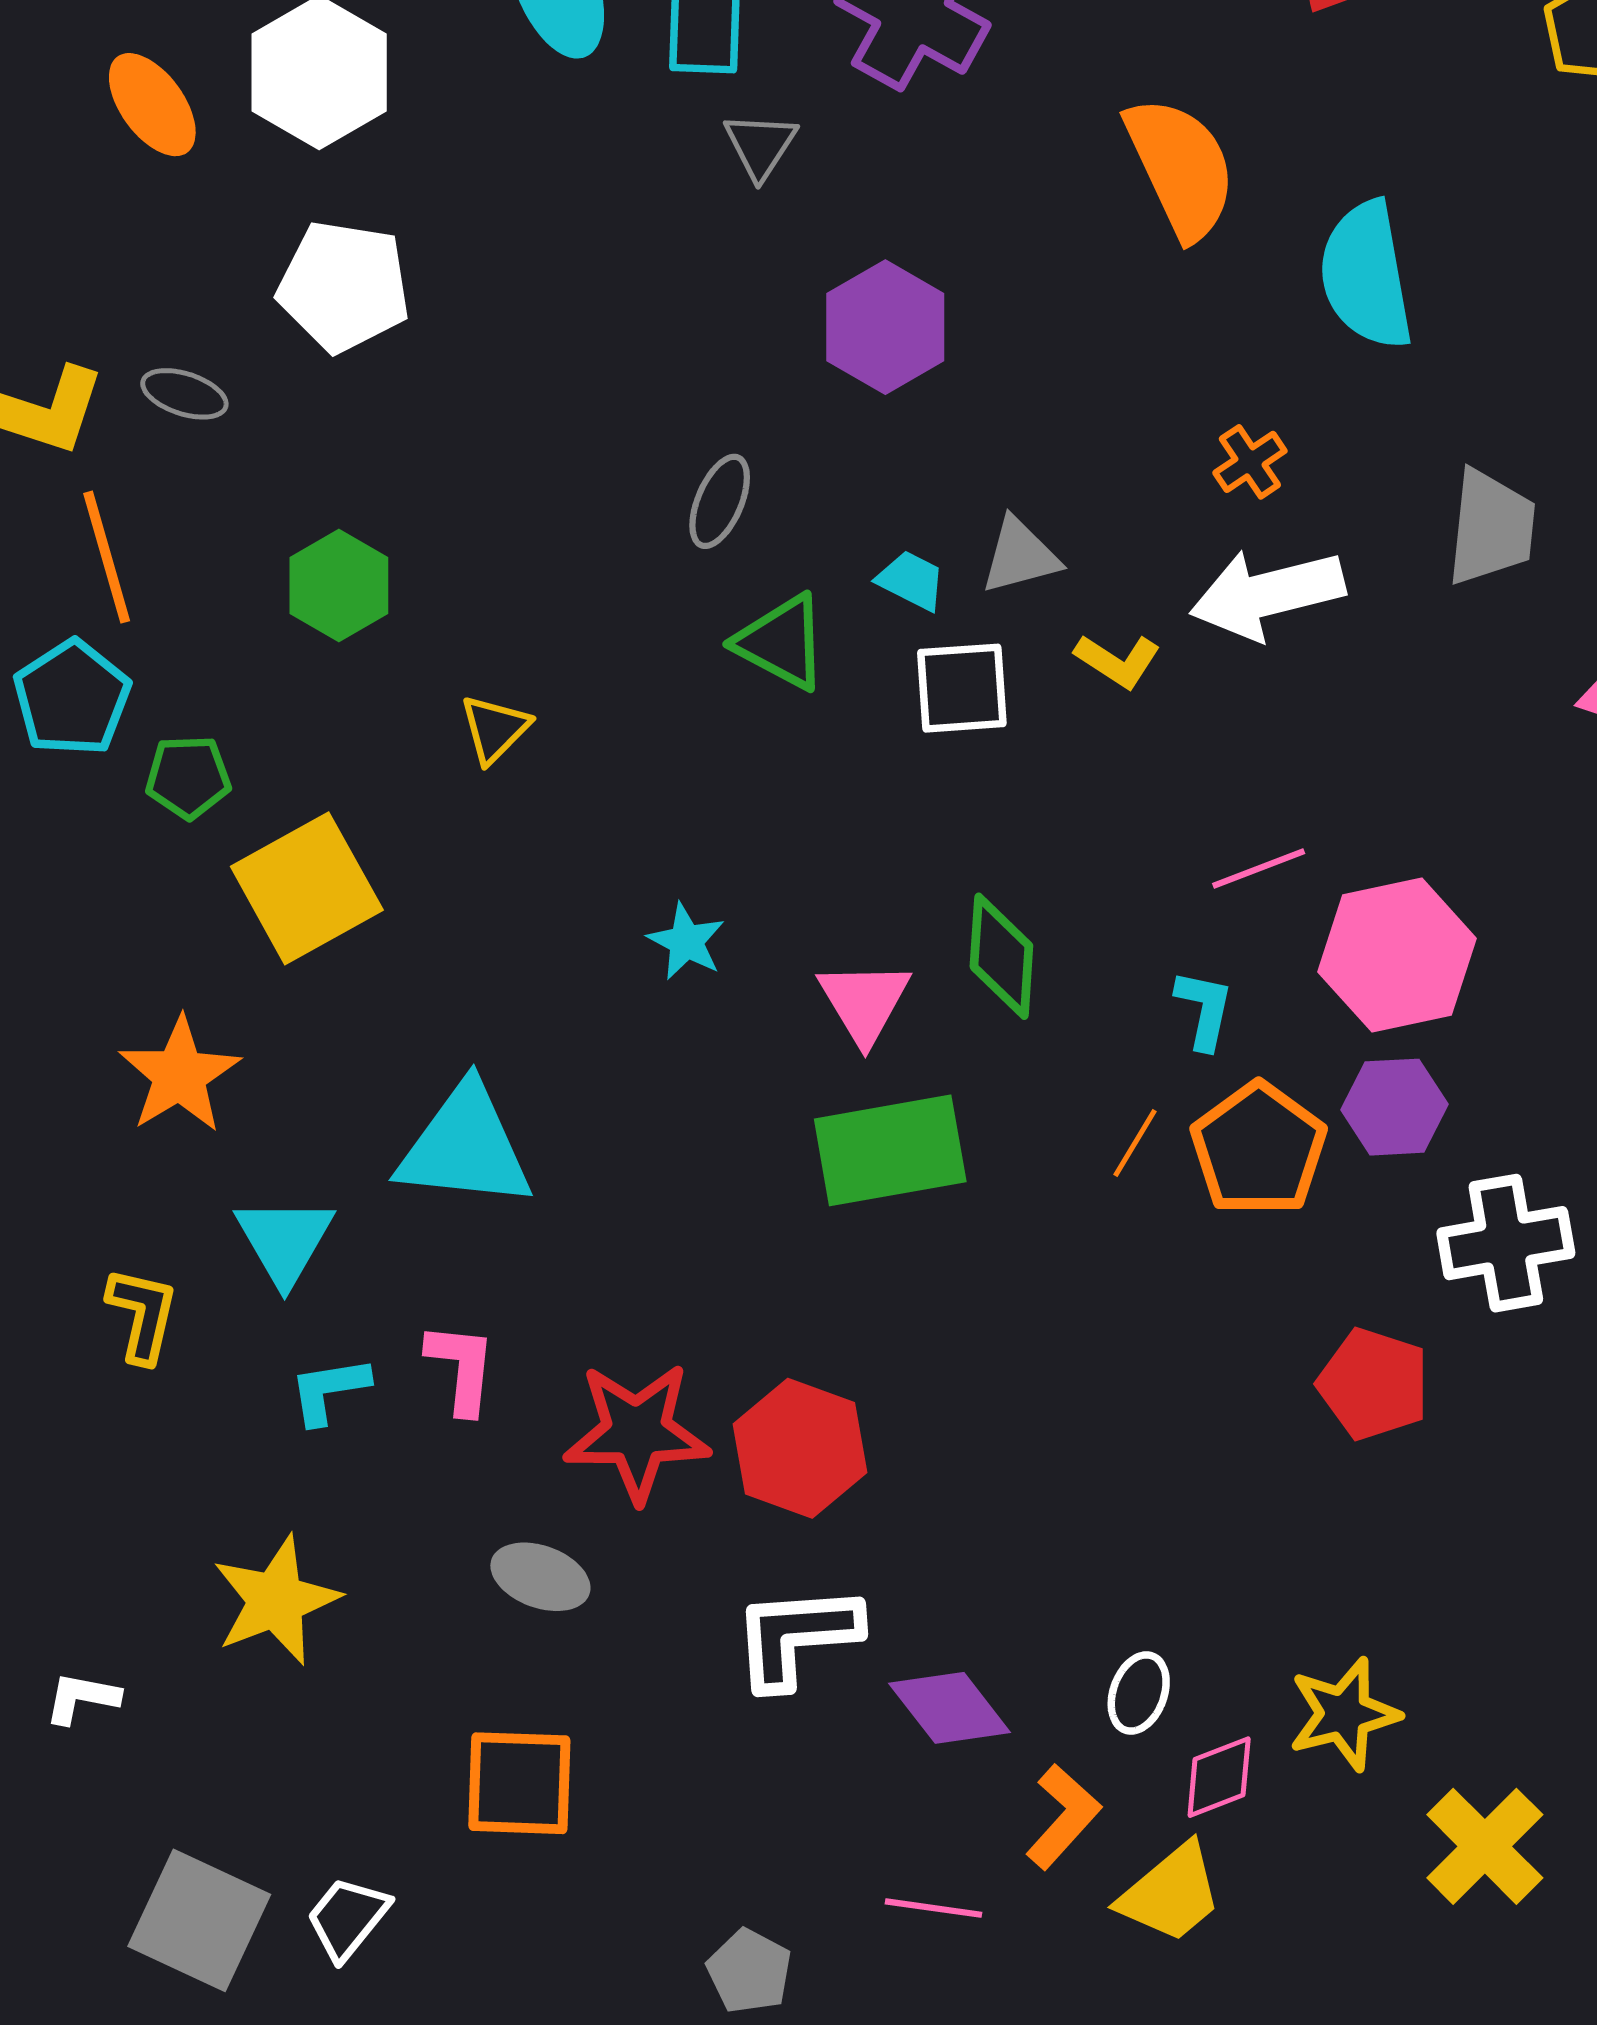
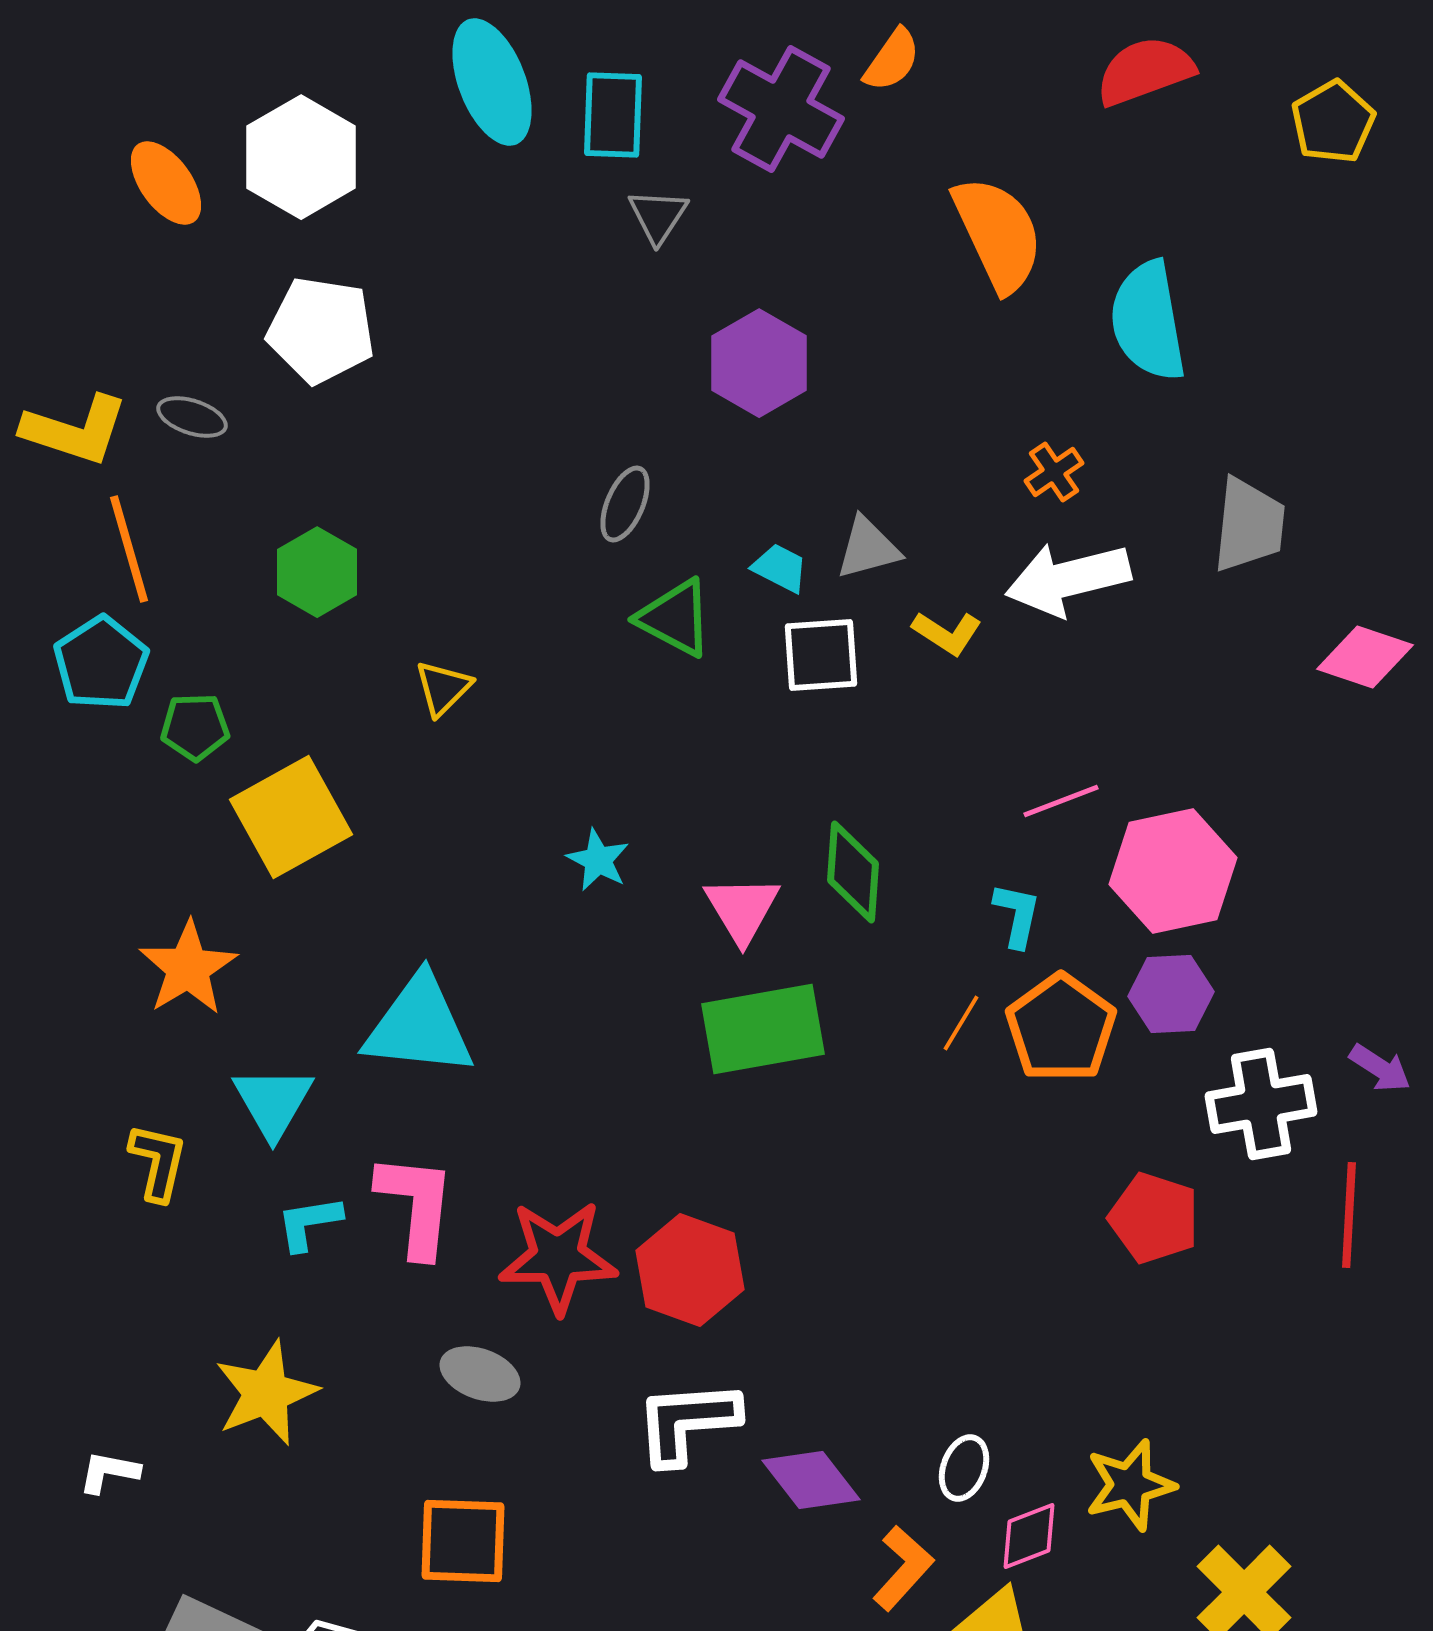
pink L-shape: (461, 1368) -> (416, 1205), size x1.4

